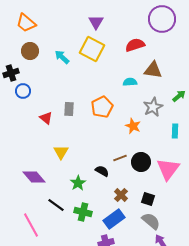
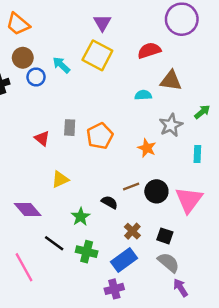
blue circle: (23, 91) -> (36, 77), moved
orange pentagon: (102, 107) -> (100, 136), moved
yellow triangle: (61, 152) -> (60, 179), turned 35

